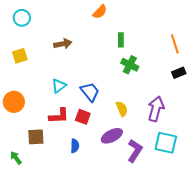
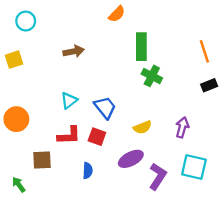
green rectangle: (121, 40) -> (141, 47), size x1.6
yellow square: (20, 56) -> (14, 60), moved
yellow semicircle: (122, 109) -> (143, 127), turned 91
purple arrow: (156, 109) -> (182, 127), size x0.7

